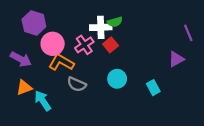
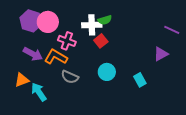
purple line: (188, 33) -> (172, 30), turned -42
pink circle: (53, 44) -> (48, 22), moved
pink cross: (84, 45) -> (67, 41), moved, turned -36
purple arrow: (21, 59) -> (33, 54), moved

